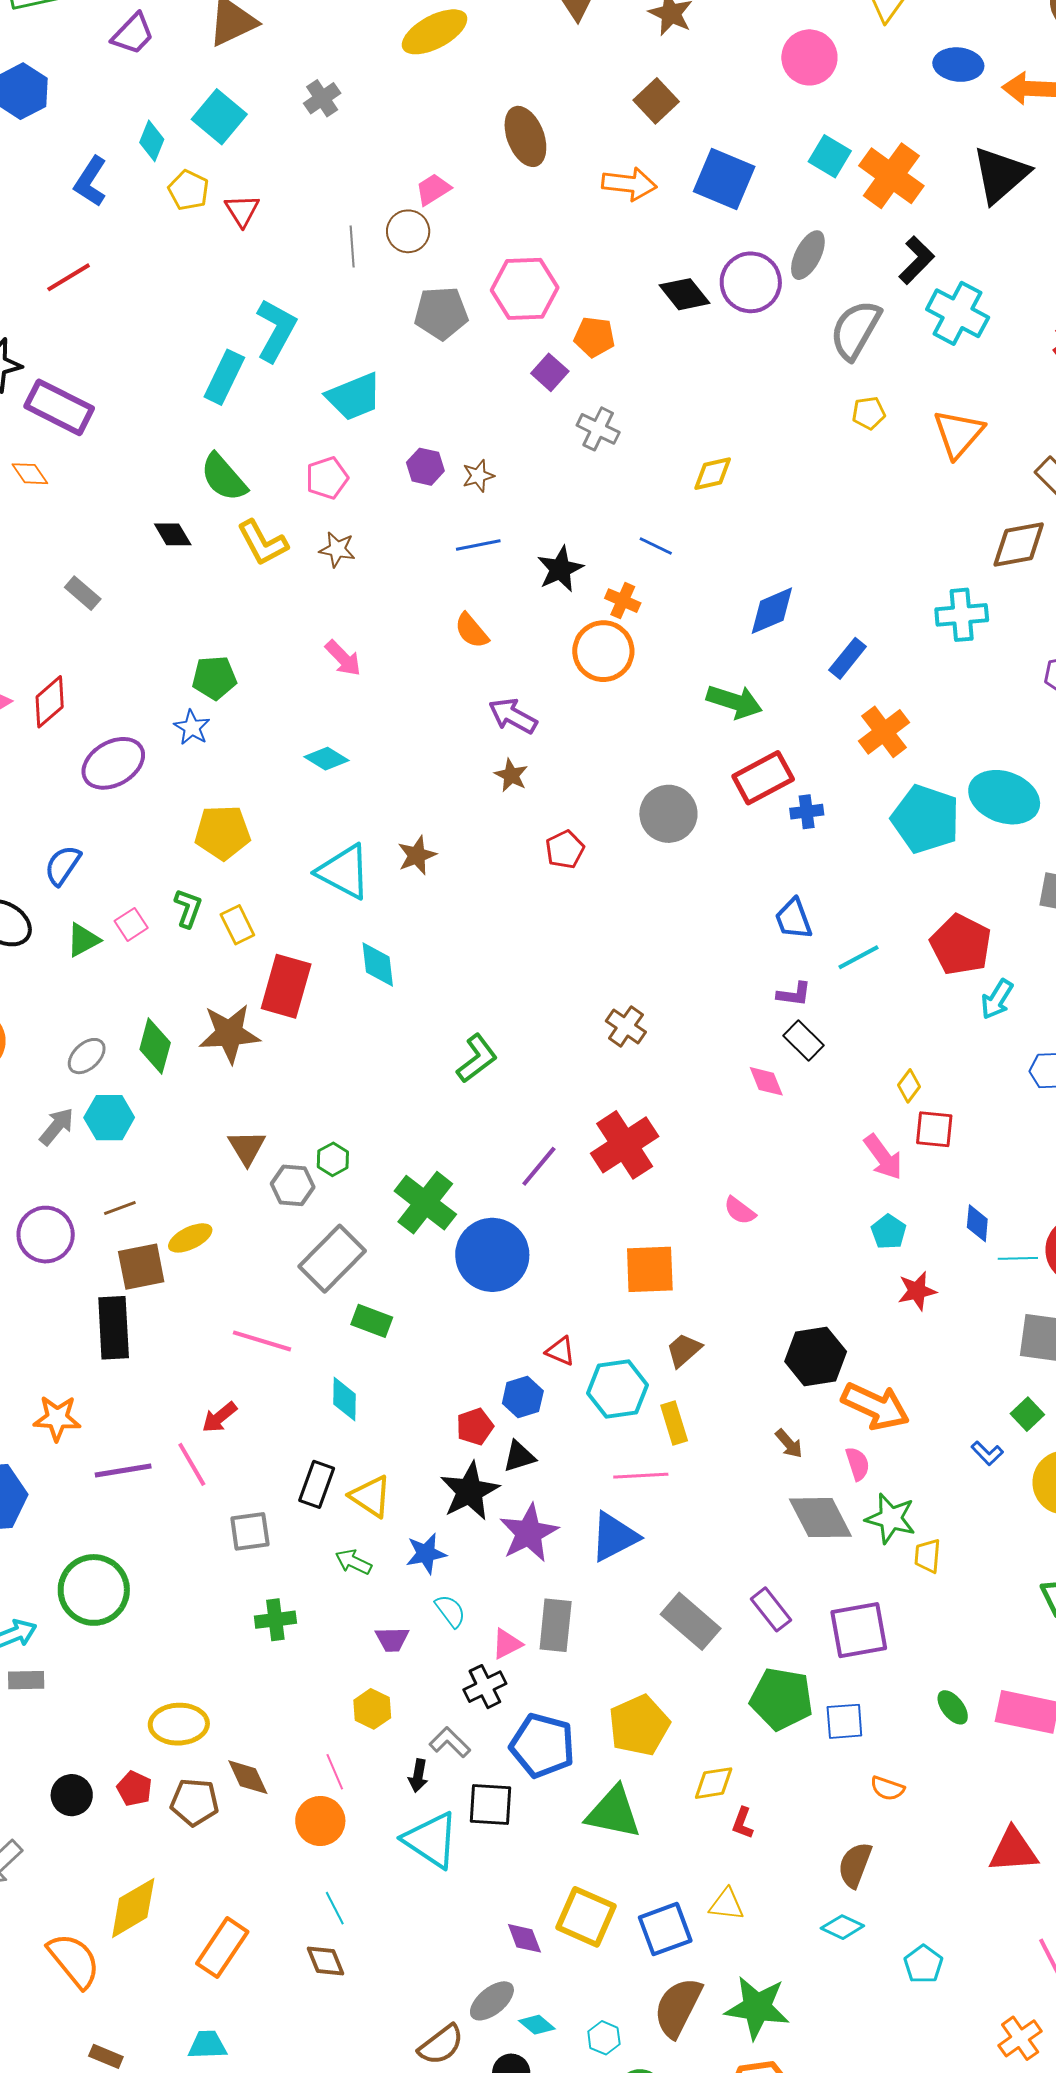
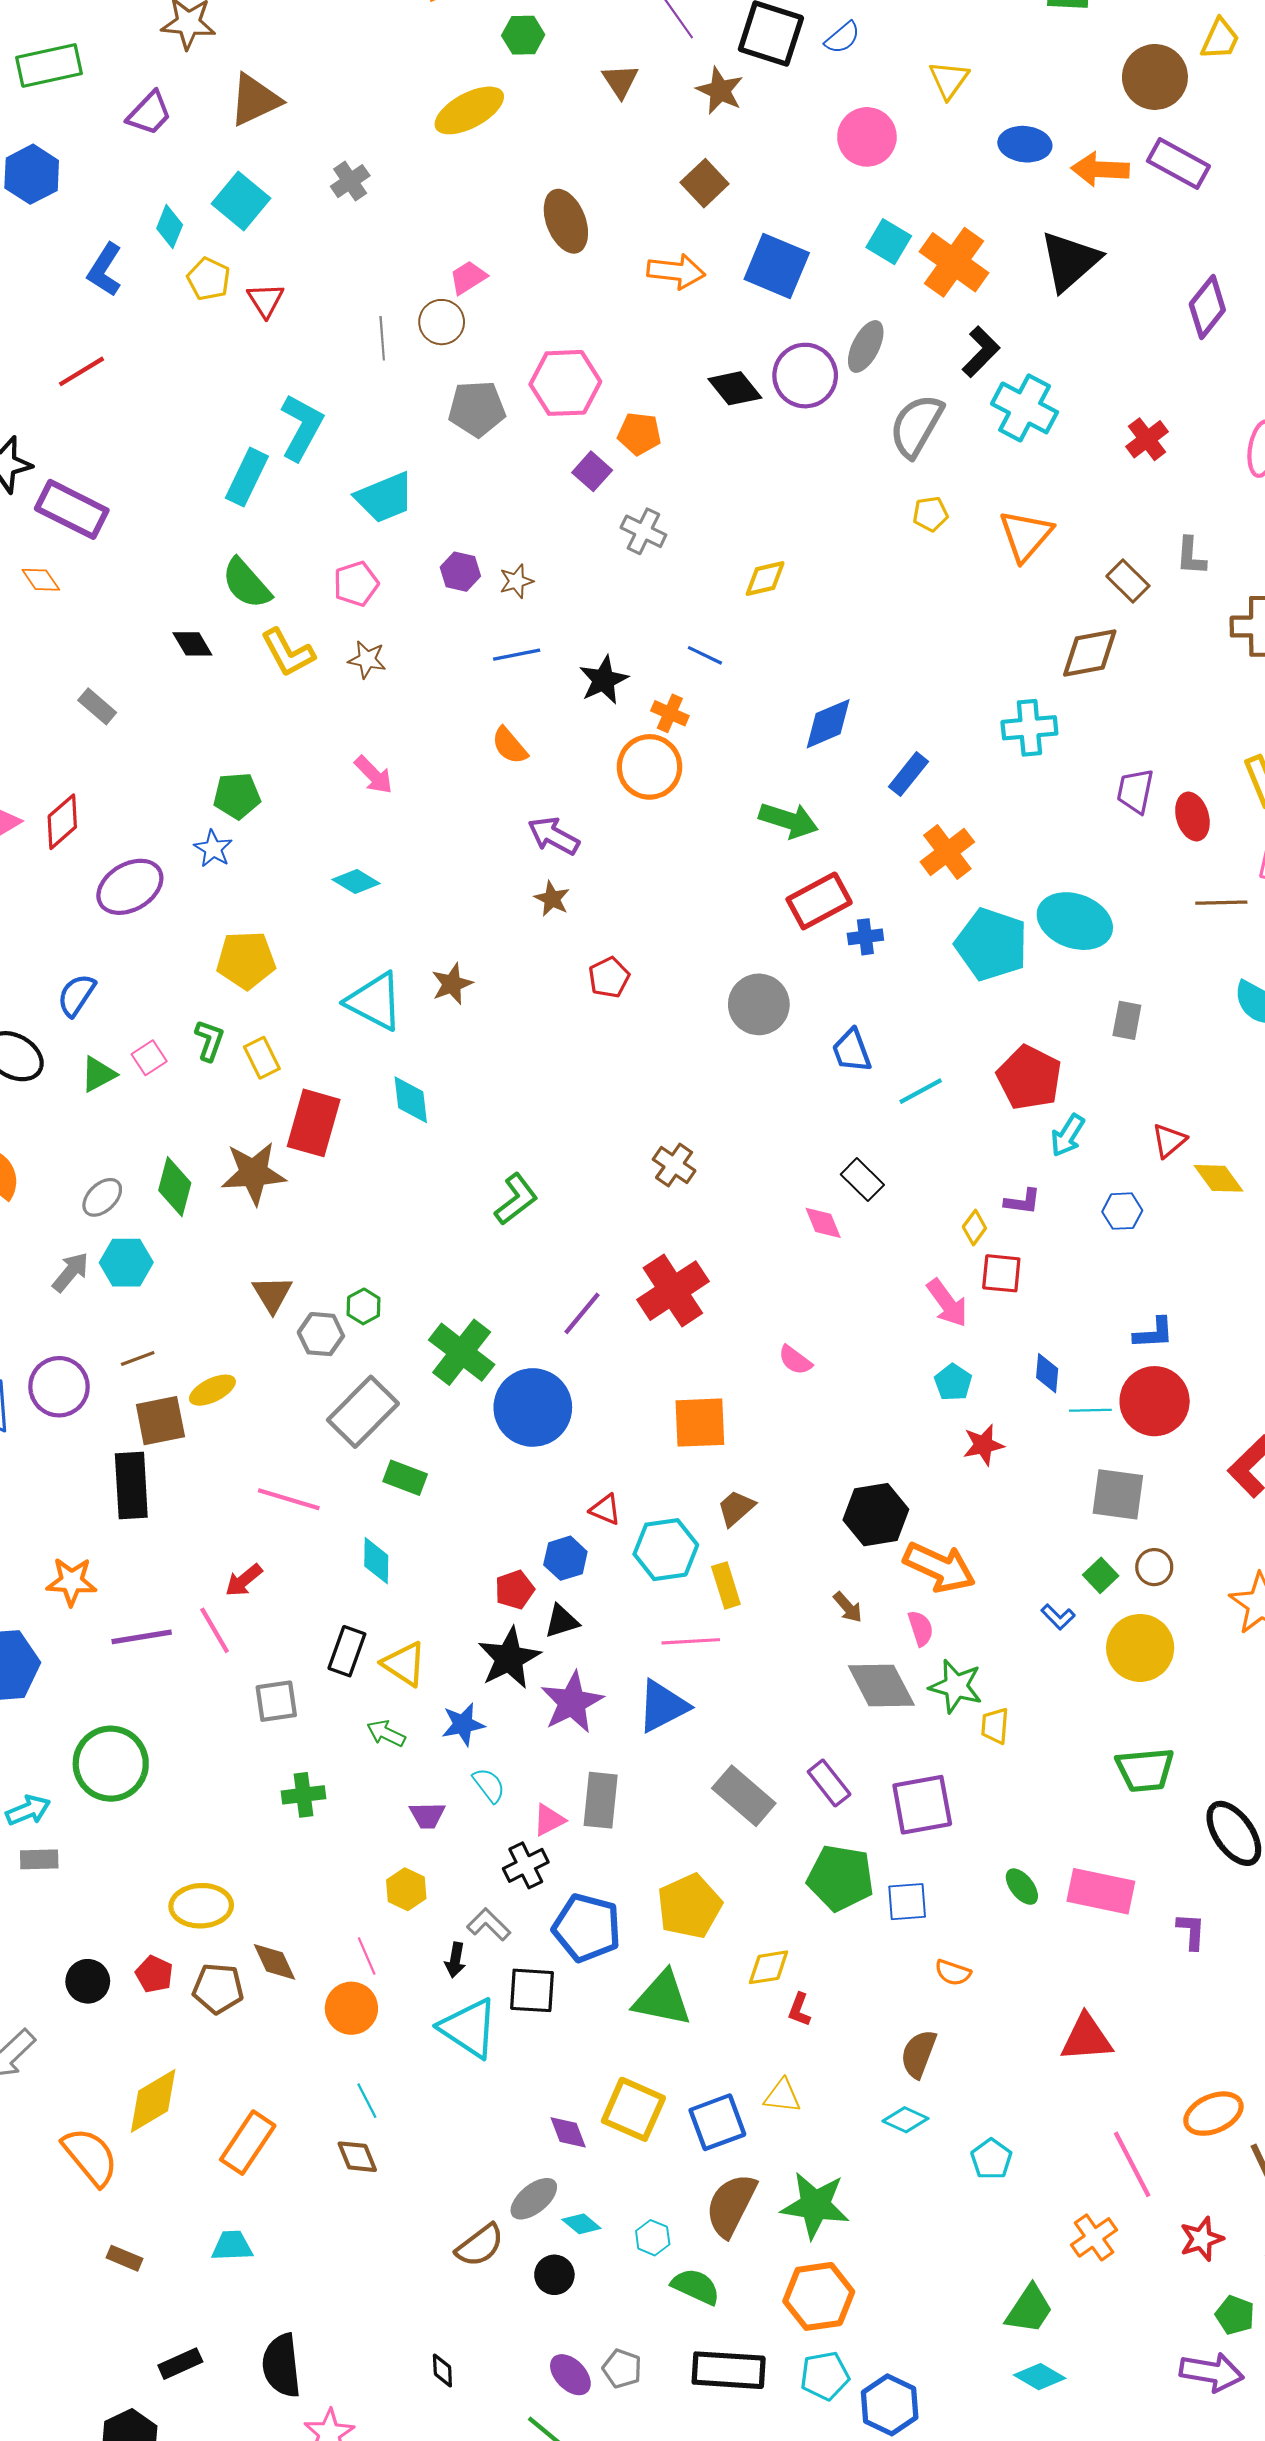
gray circle: (668, 814) -> (759, 1004), moved
purple L-shape: (794, 994) -> (1023, 1202), moved

